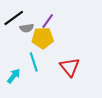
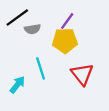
purple line: (48, 21) -> (67, 21), moved
yellow pentagon: (43, 38) -> (65, 41), moved

